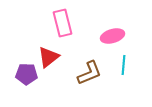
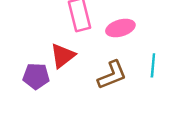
pink ellipse: (112, 36) -> (120, 28), moved

